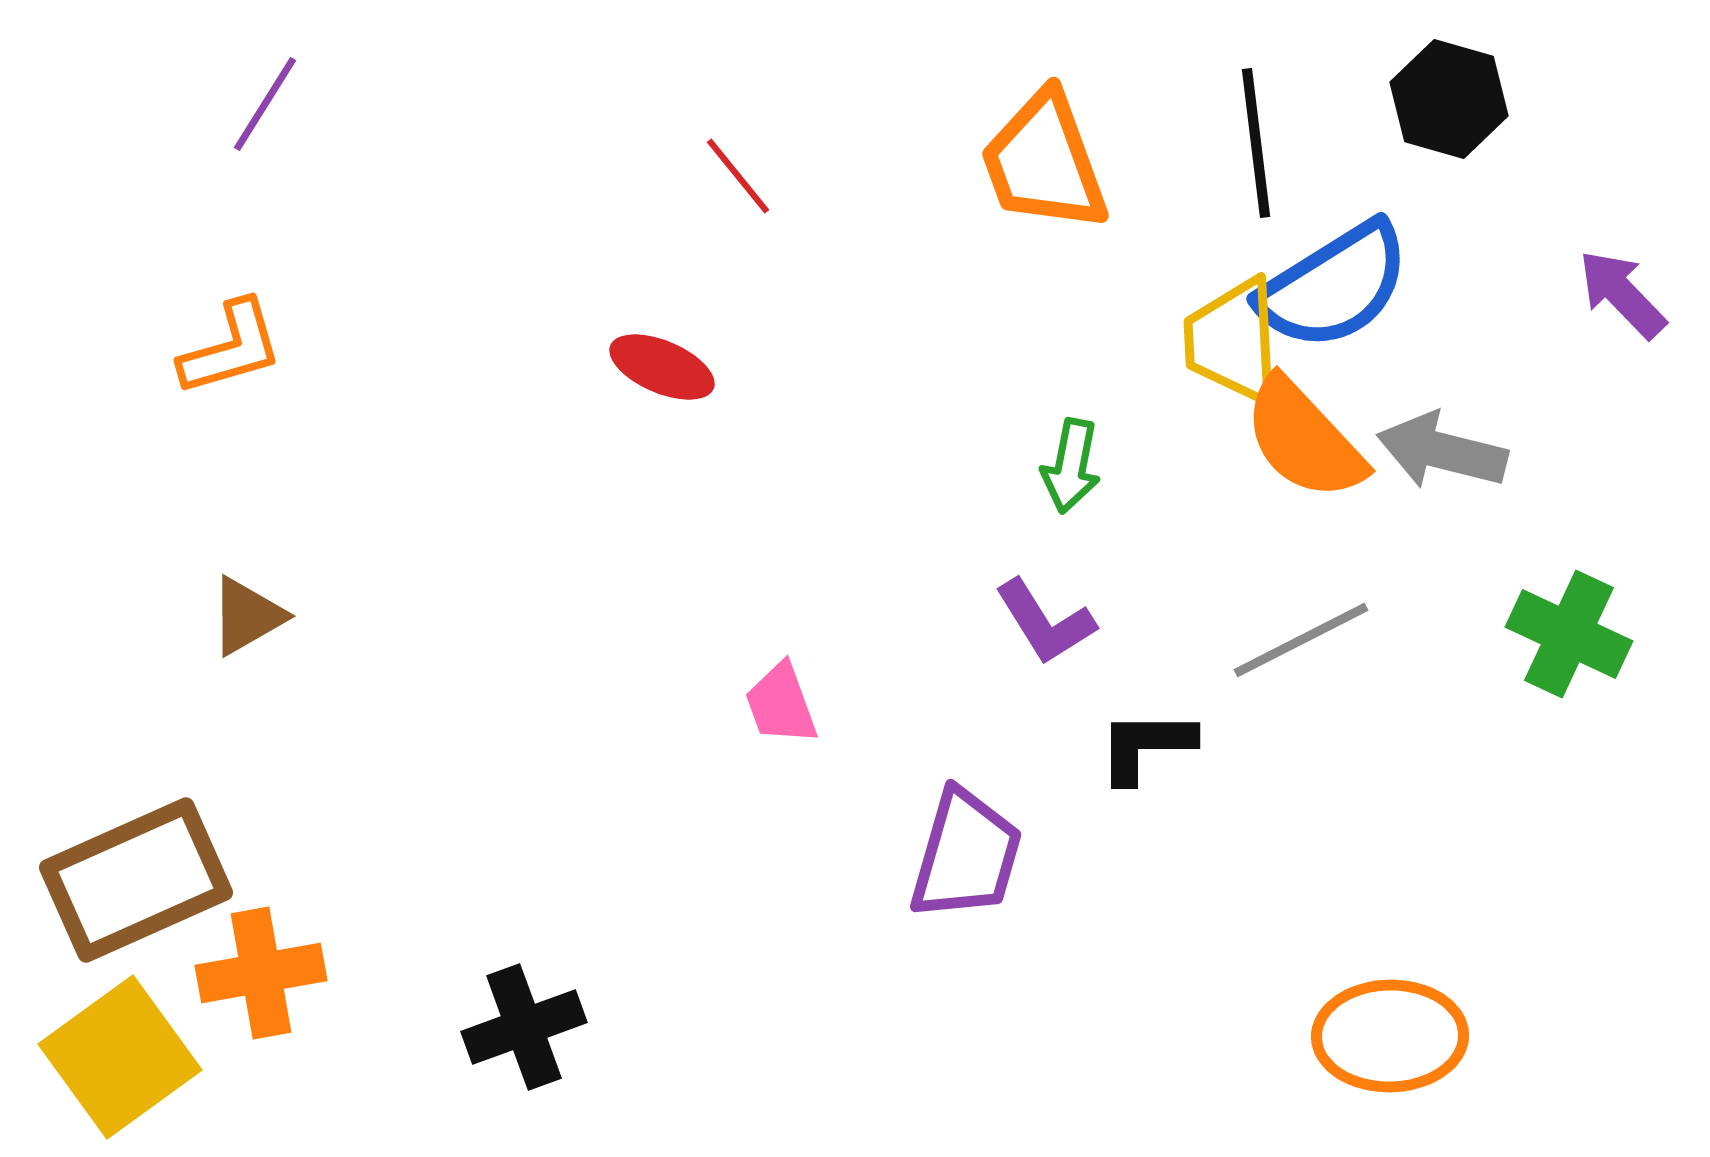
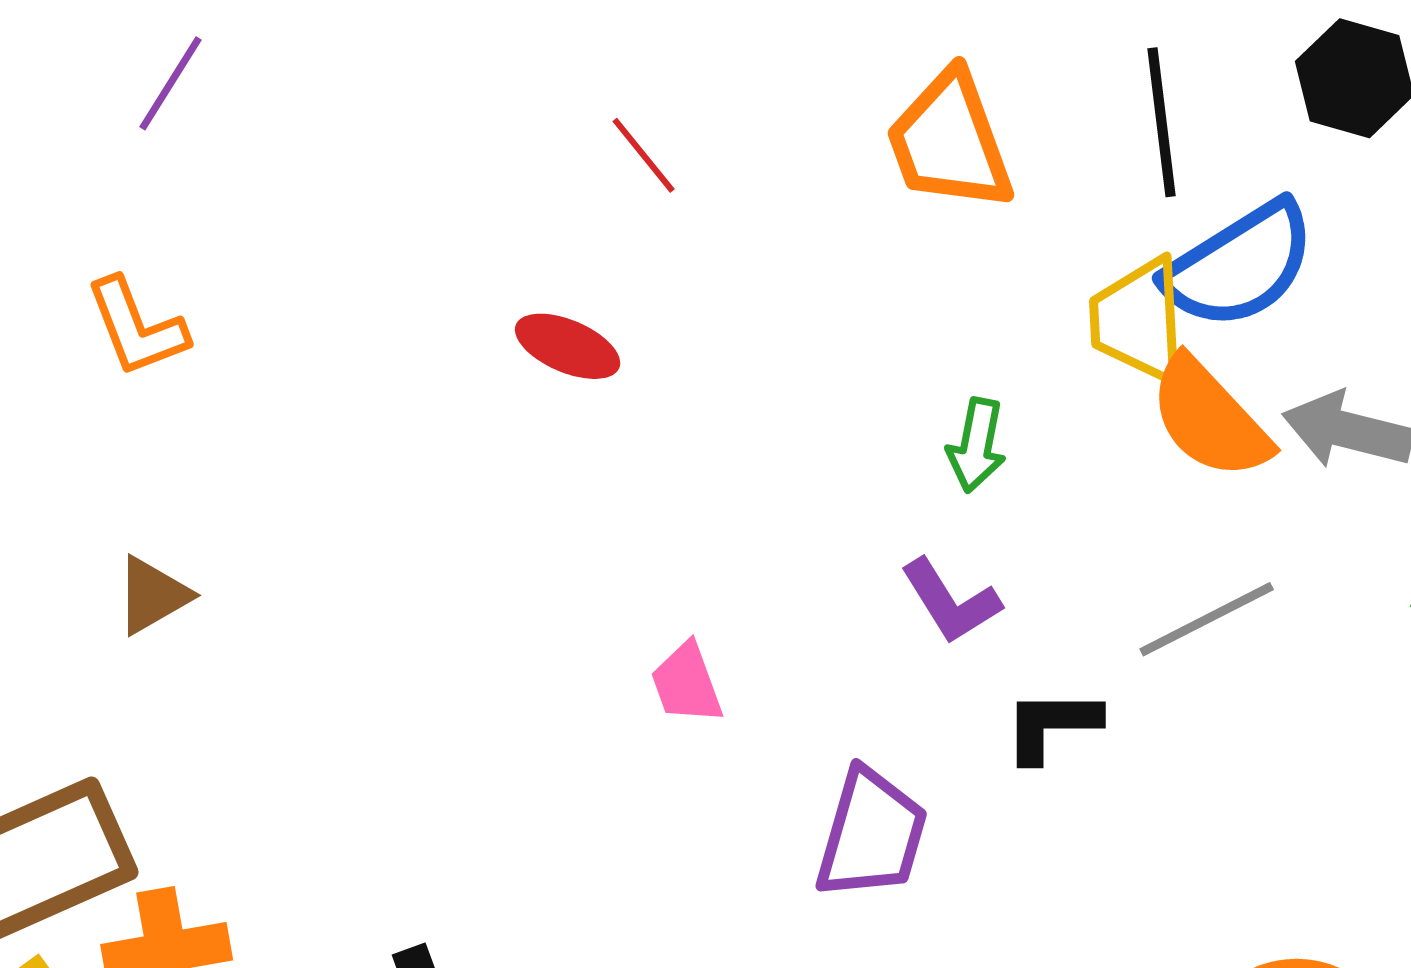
orange L-shape: (231, 348) -> (137, 327), turned 85

